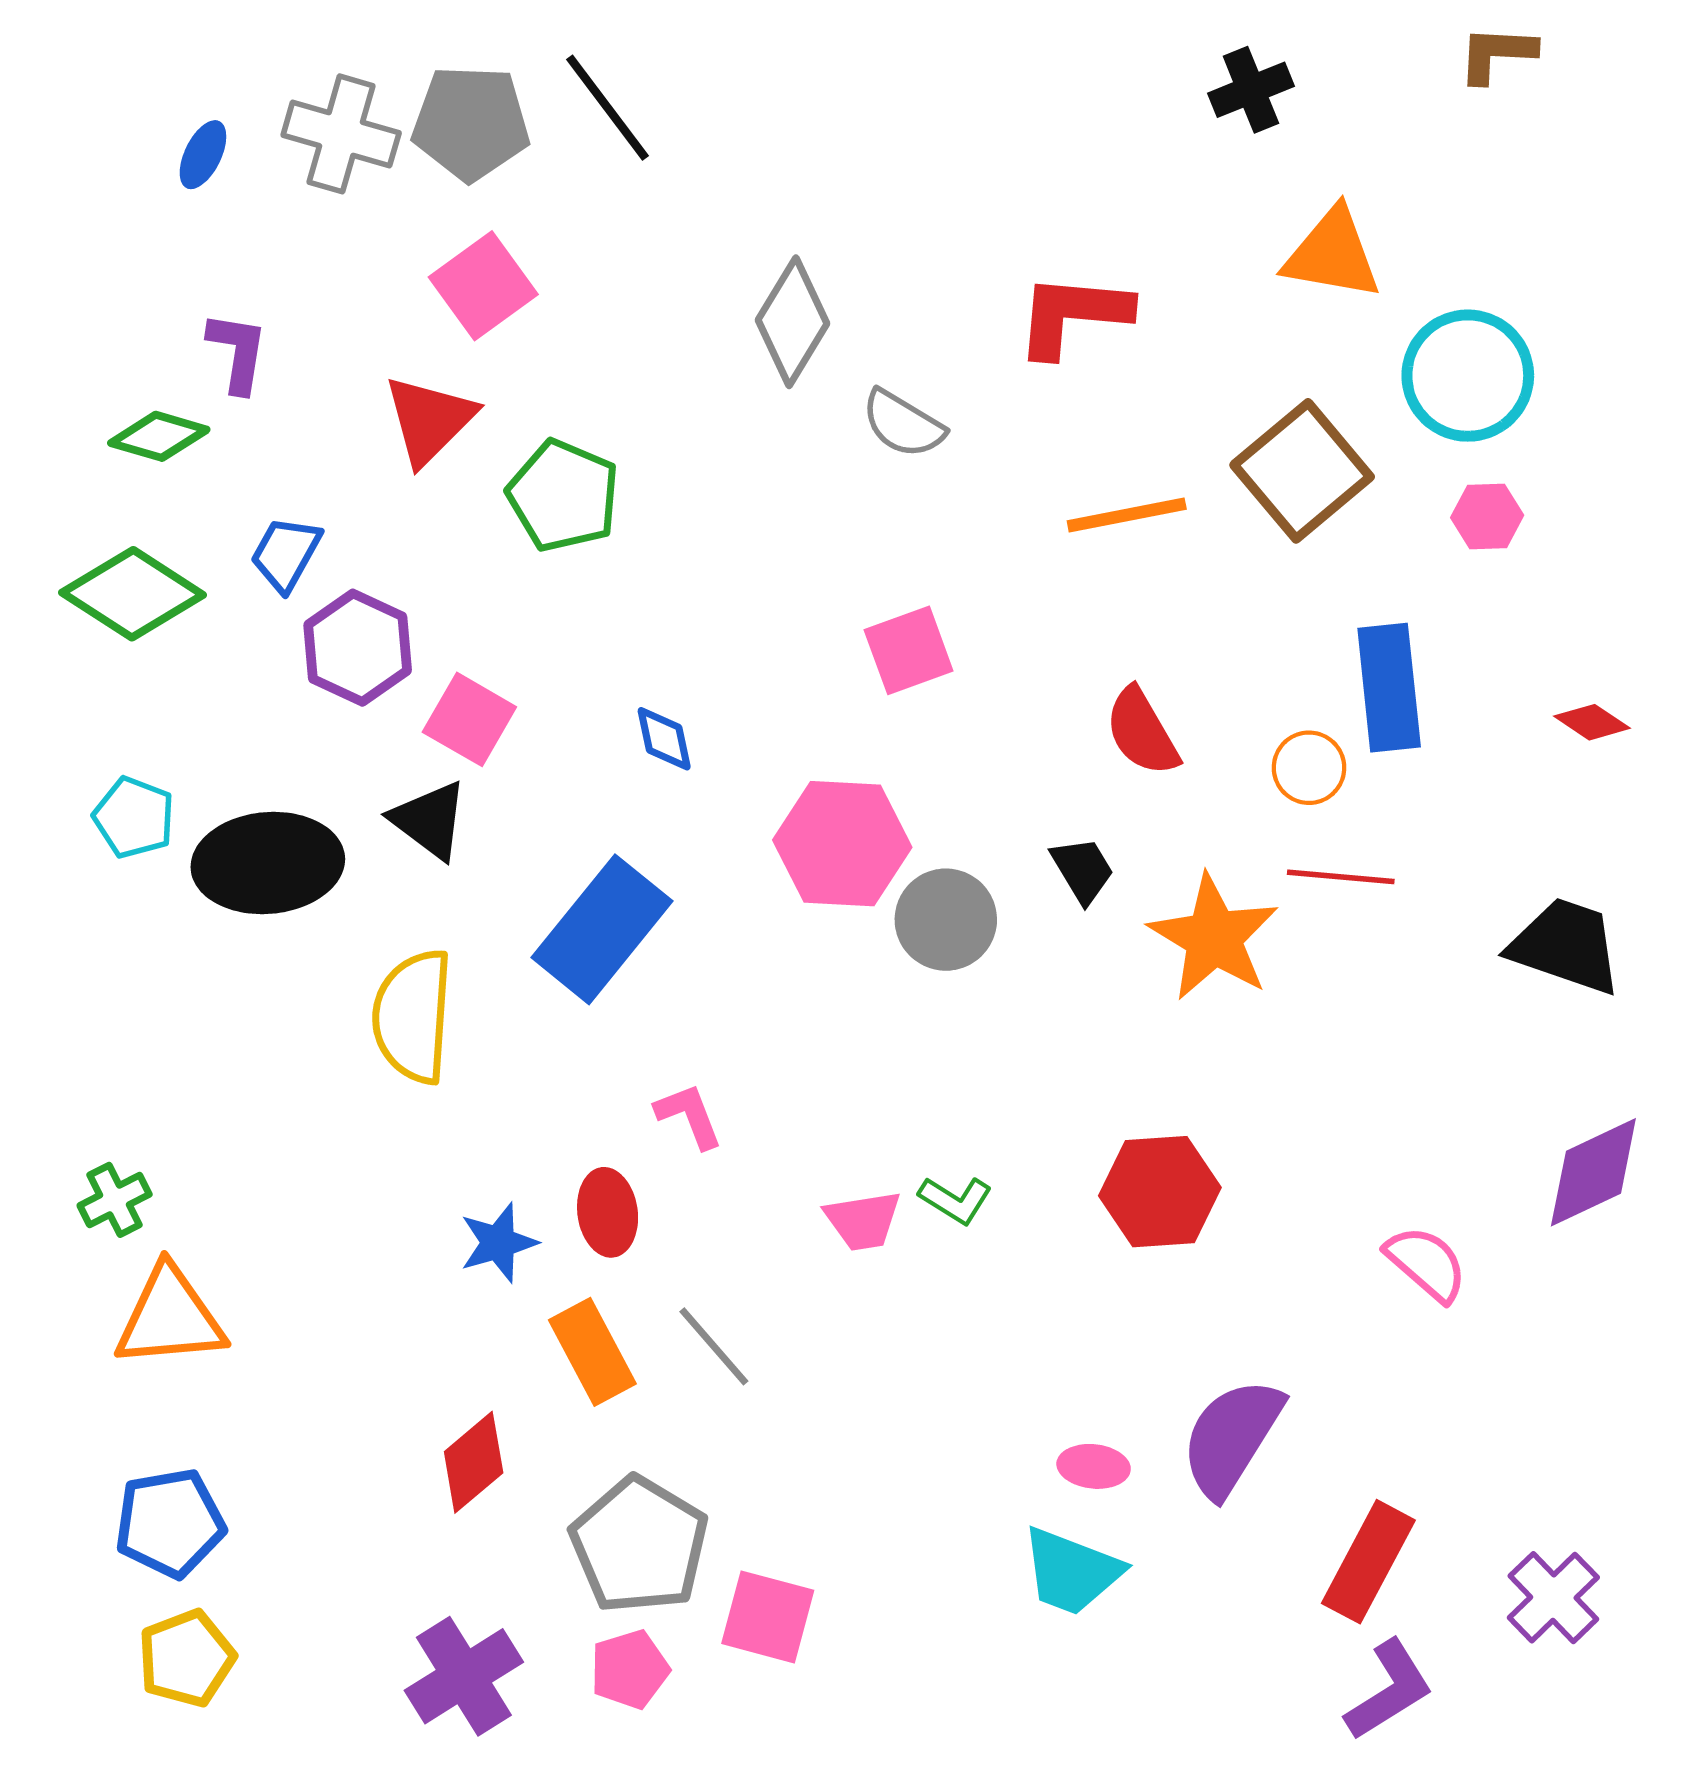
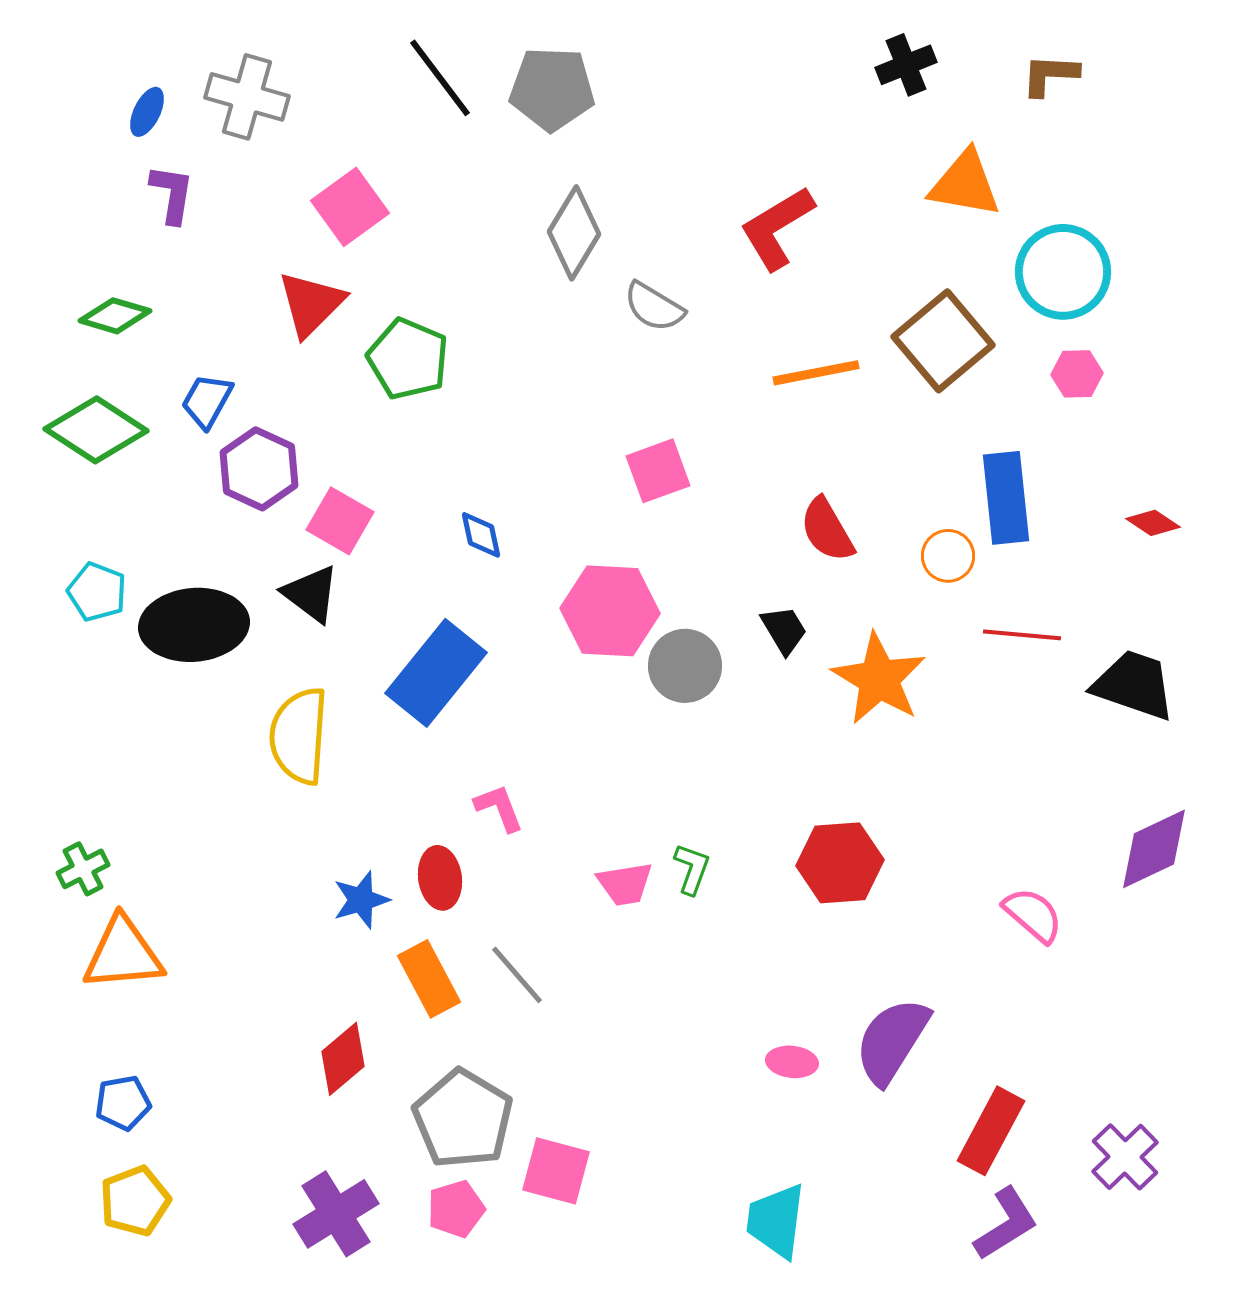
brown L-shape: (1497, 54) -> (1050, 75), moved
gray pentagon: (471, 123) -> (552, 89), moved
red L-shape: (1073, 315) -> (777, 228), turned -36
purple L-shape: (237, 352) -> (172, 194), moved
red line: (1341, 877) -> (1022, 635), moved
green L-shape: (955, 1200) -> (692, 869), turned -102
blue pentagon: (170, 1523) -> (123, 1103), size x0.7
cyan trapezoid: (1071, 1571) -> (776, 1221), moved, turned 76

